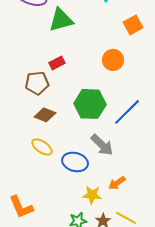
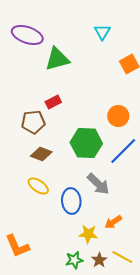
orange circle: (113, 60) -> (118, 116), moved
blue ellipse: (75, 162) -> (71, 201), turned 70

